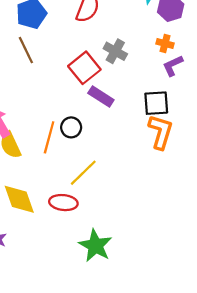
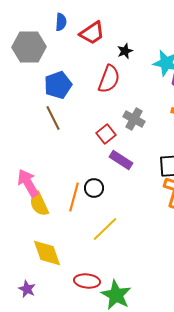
red square: (84, 68) -> (106, 134), size x0.7
red ellipse: (63, 203) -> (87, 281), moved

